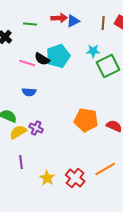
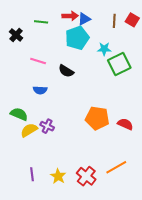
cyan pentagon: (58, 56) -> (77, 38), moved
black semicircle: (42, 59) -> (66, 71), moved
purple line: (21, 162) -> (32, 174), moved

